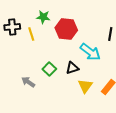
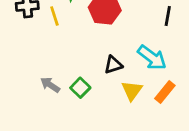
cyan arrow: (90, 52) -> (152, 58), moved
green square: (49, 69) -> (80, 88), moved

